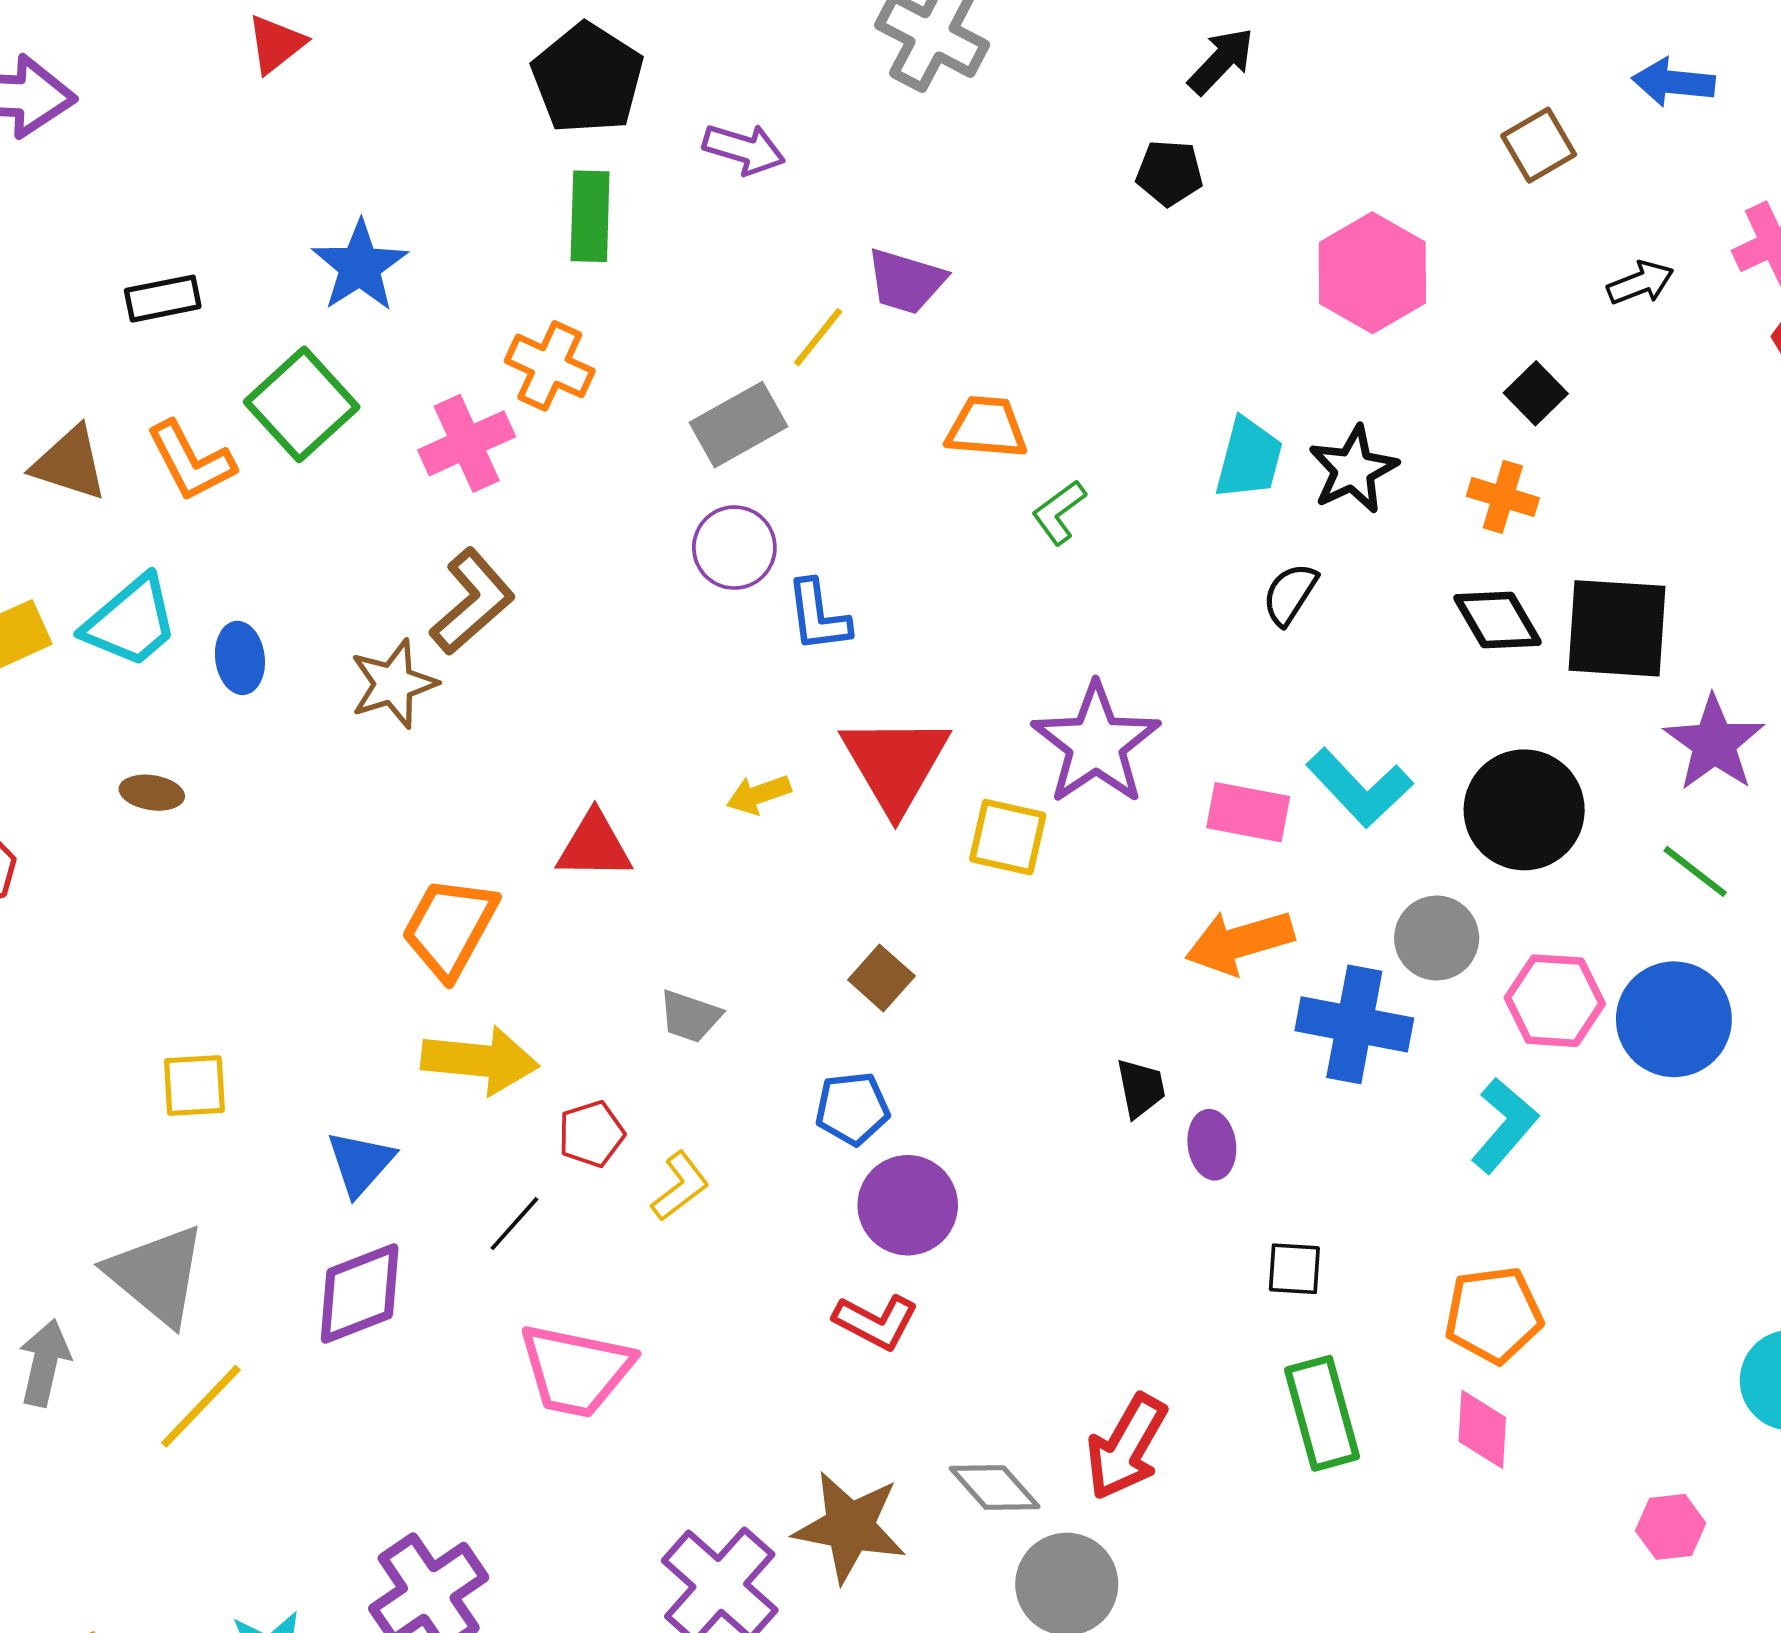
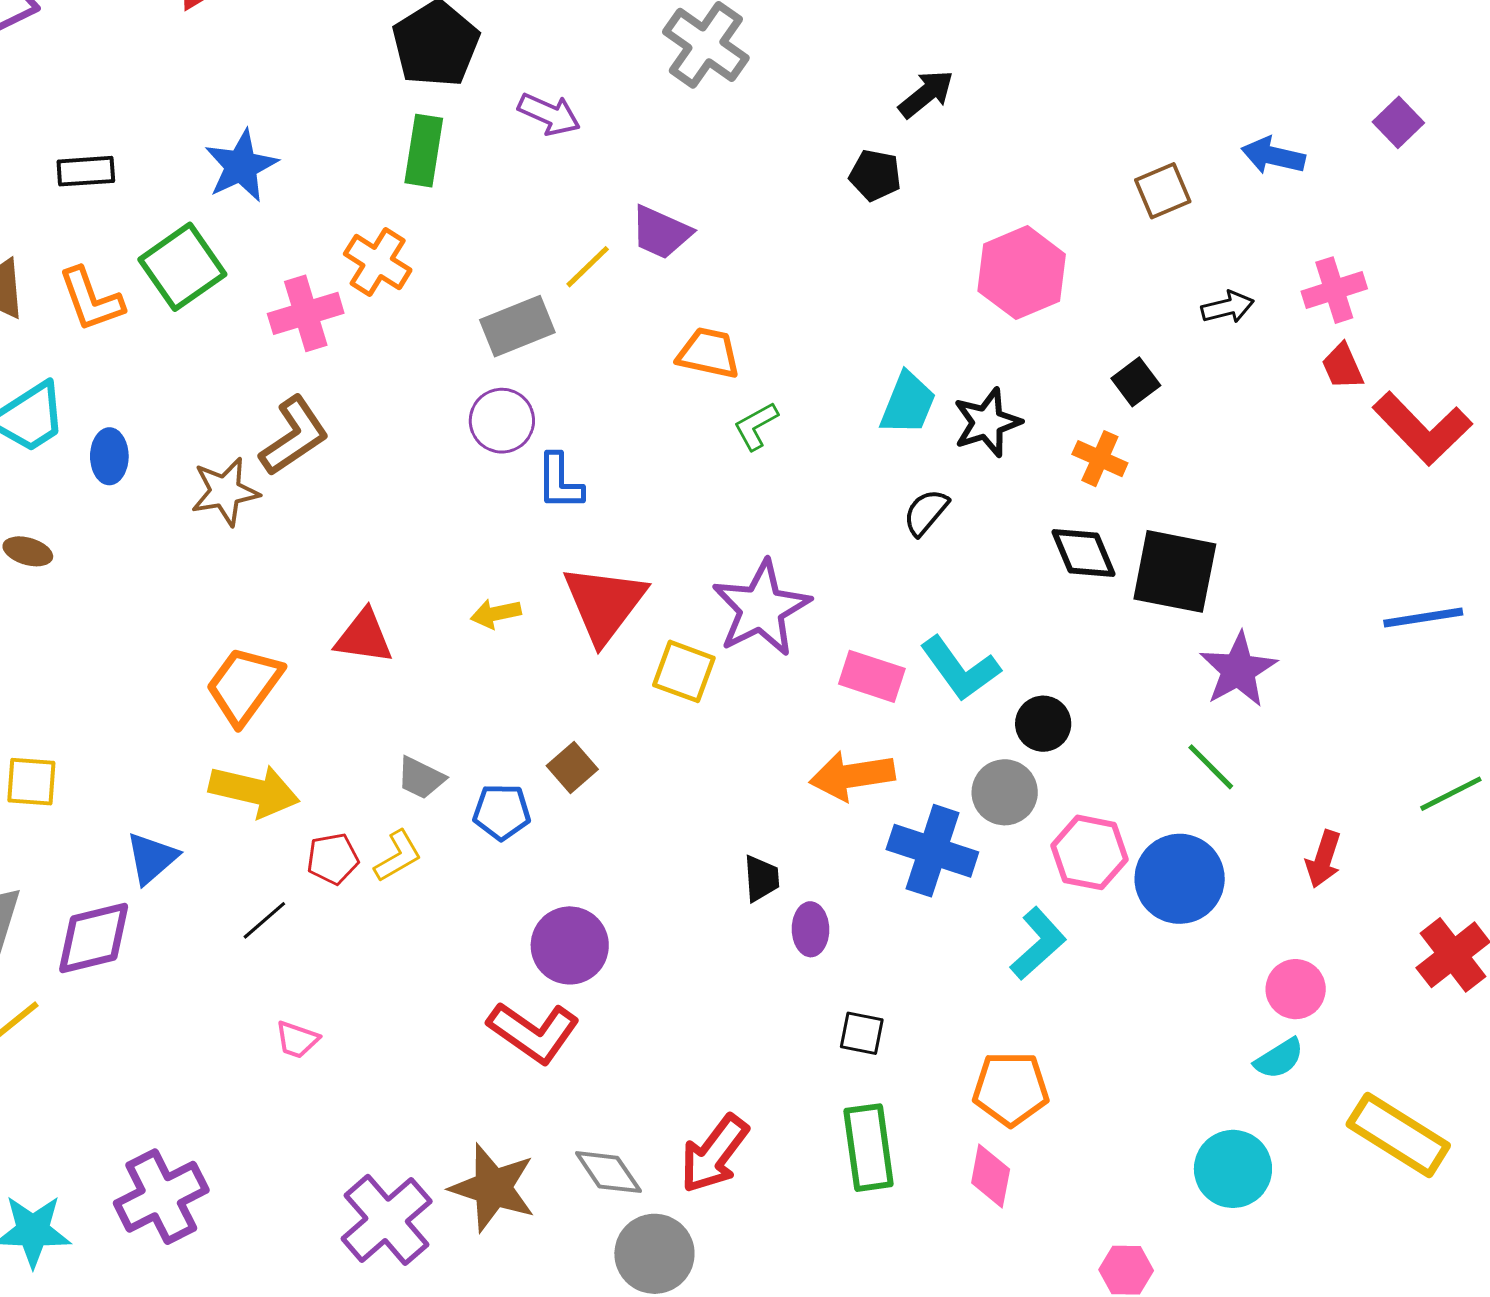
black circle: (1524, 810) -> (1043, 724), moved, size x0.6
blue pentagon: (852, 1108) -> (502, 812), moved
yellow L-shape: (680, 1186) -> (398, 856), moved
purple diamond: (360, 1293) -> (94, 938), moved
red L-shape: (876, 1322) -> (534, 1032), size x1.4
pink trapezoid: (576, 1370) -> (297, 1040), size x0.5

